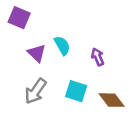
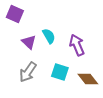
purple arrow: (98, 57) -> (77, 45), size x1.5

